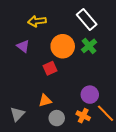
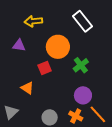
purple triangle: (23, 46) -> (19, 45), turned -32
green cross: (89, 46) -> (81, 65), moved
orange triangle: (45, 101) -> (27, 88), moved, turned 48

